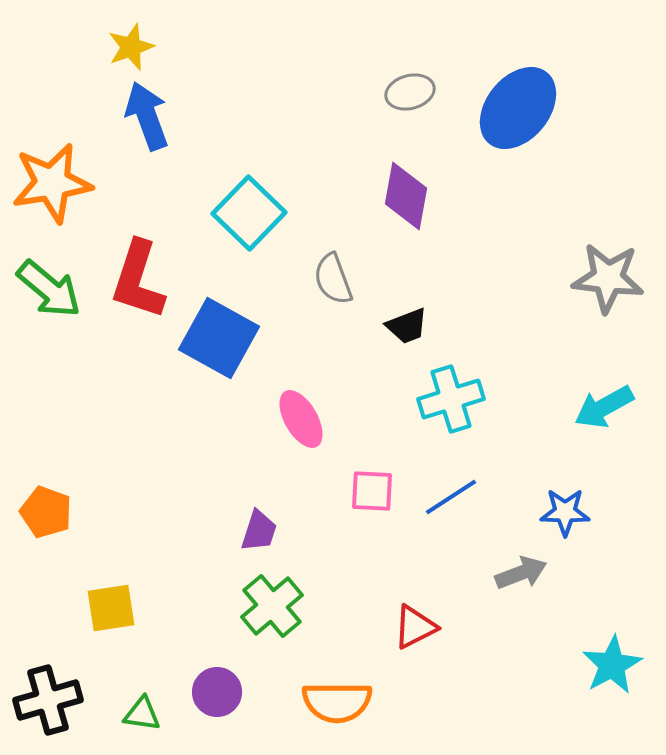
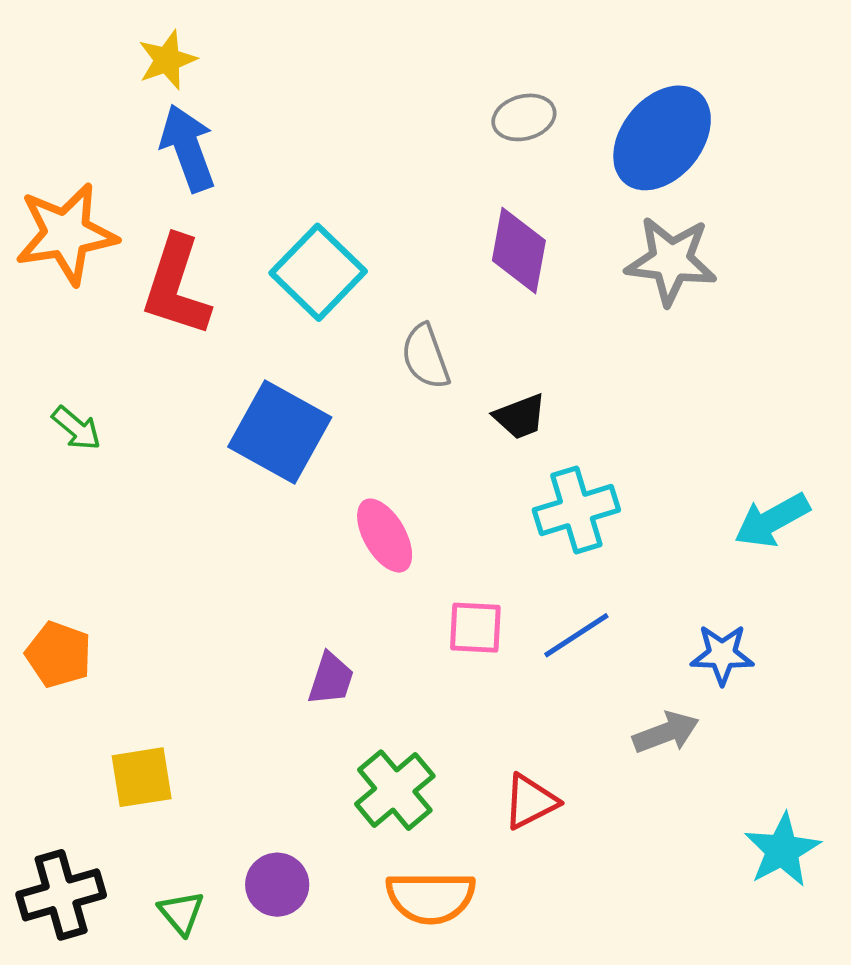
gray star: (608, 278) -> (671, 261), moved
red L-shape: (138, 280) -> (176, 286), moved
green arrow: (49, 289) -> (76, 428), moved, size x0.6
green cross: (272, 606) -> (395, 790), moved
green triangle: (142, 714) -> (181, 913), turned 42

